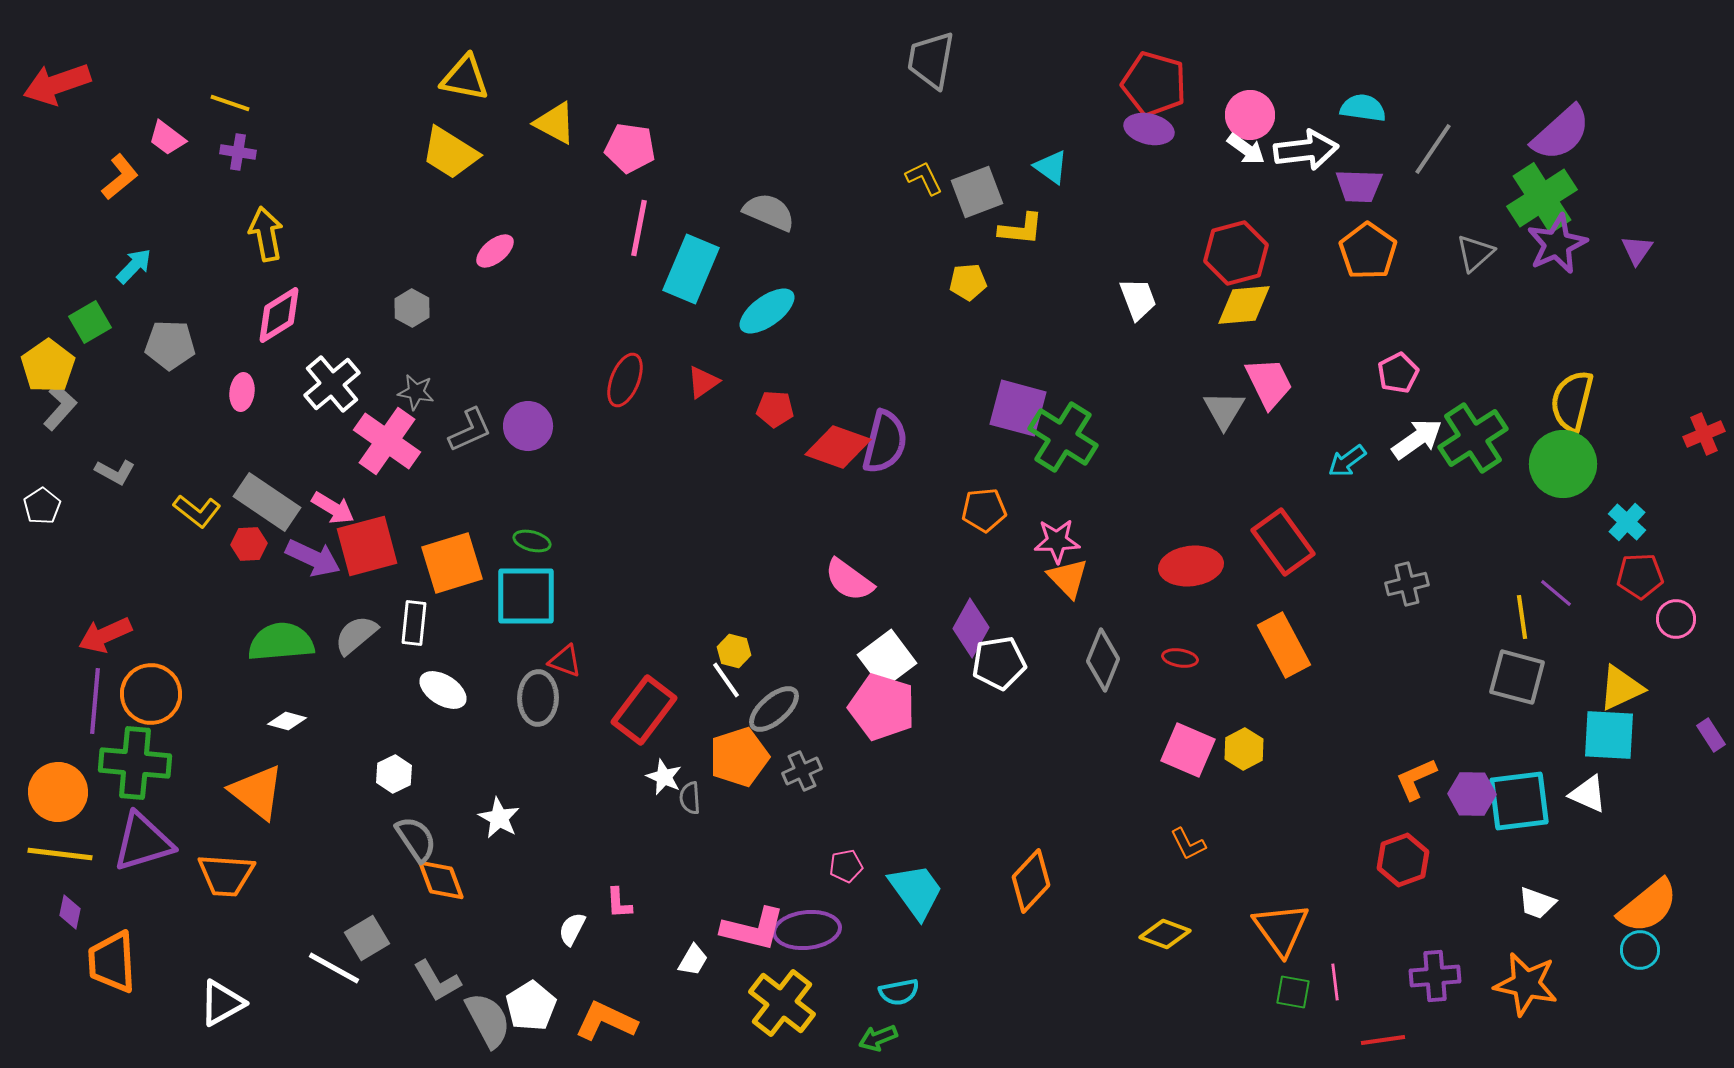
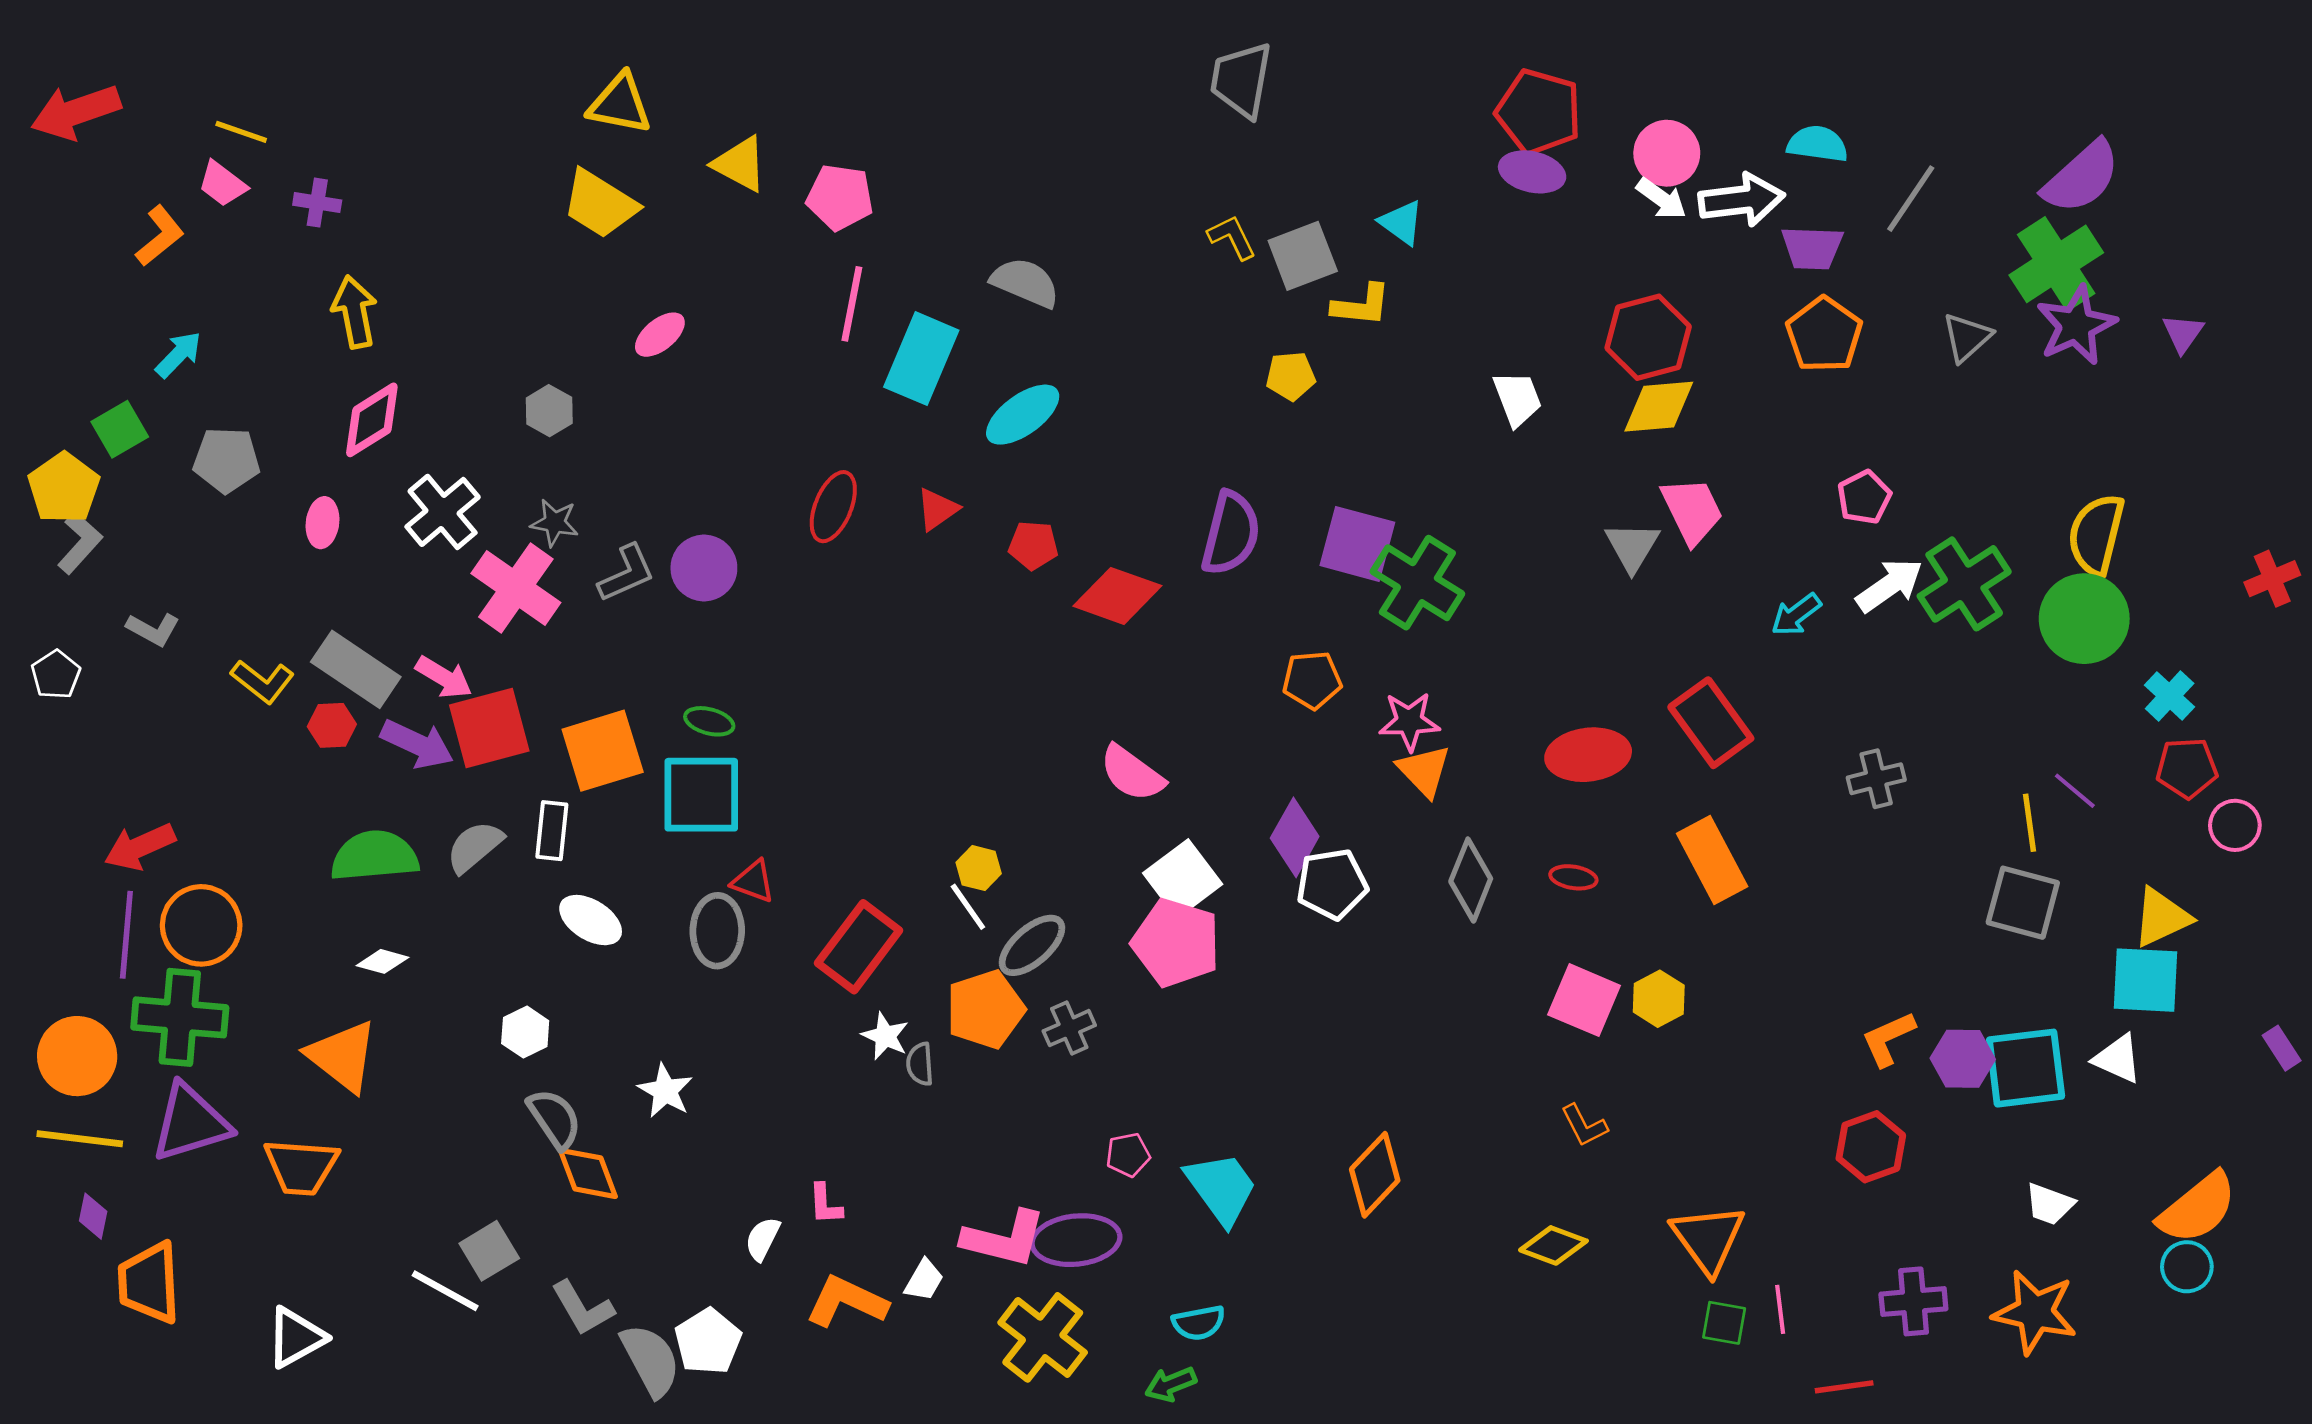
yellow line: (230, 103) -> (241, 132), moved
purple semicircle: (885, 442) -> (1231, 533), moved
purple rectangle: (1711, 735) -> (2282, 1048), moved
orange L-shape: (606, 1021) -> (847, 1301), moved

